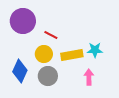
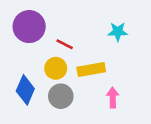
cyan star: (95, 50) -> (118, 32), moved

